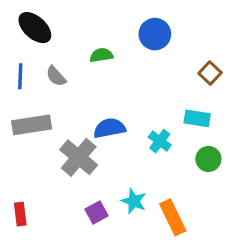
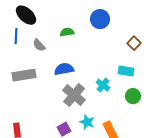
blue line: (20, 76) -> (16, 36), moved
blue semicircle: (109, 128) -> (64, 69), moved
gray cross: (79, 157) -> (74, 95), moved

